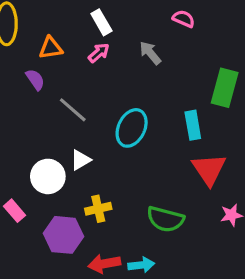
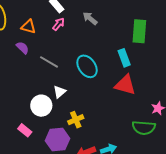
orange triangle: (51, 48) -> (28, 27), turned 35
cyan ellipse: (132, 128) -> (87, 66), turned -50
red triangle: (209, 169) -> (125, 85), moved, turned -30
green semicircle: (165, 219) -> (144, 128), moved

